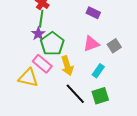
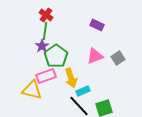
pink rectangle: (42, 64) -> (46, 76), turned -60
cyan rectangle: (98, 71) -> (83, 91), moved, turned 32

